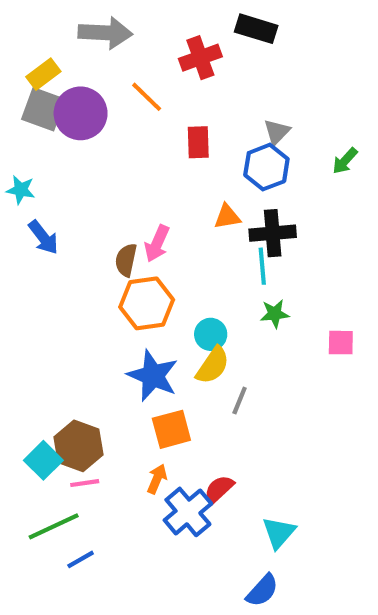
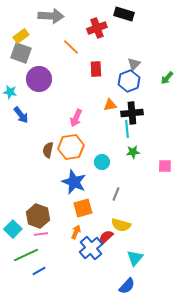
purple circle: (81, 113) -> (39, 79), moved
brown semicircle: (126, 260) -> (48, 150), moved
yellow semicircle: (213, 365) -> (121, 225), moved, turned 72
cyan square: (43, 460) -> (13, 229), moved

